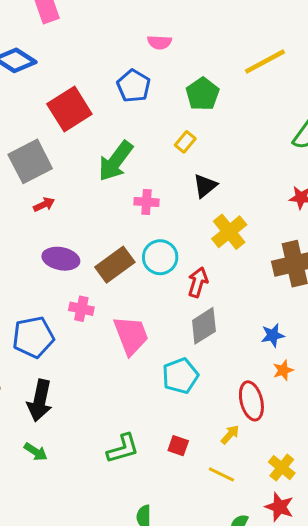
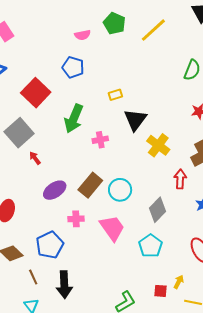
green pentagon: (203, 94) -> (114, 23), moved
yellow rectangle: (185, 142) -> (115, 95), turned 48
black triangle: (205, 186) -> (135, 120), size x1.4
red arrow: (44, 205) -> (35, 158), turned -88
cyan circle: (160, 257) -> (120, 190), moved
purple ellipse: (61, 259) -> (55, 190), turned -30
red arrow: (198, 282) -> (180, 179), moved
yellow arrow: (230, 435) -> (179, 282), moved

